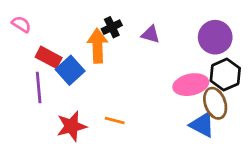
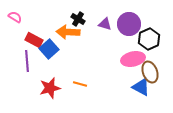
black cross: (112, 27) -> (78, 19), turned -32
purple circle: (215, 37) -> (129, 24), moved
orange arrow: (97, 46) -> (68, 32), turned -85
black hexagon: (225, 75) -> (149, 39), moved

